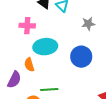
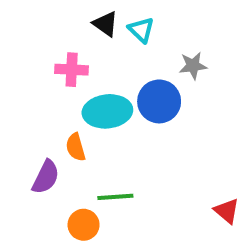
blue circle: (81, 57) -> (159, 101), moved

